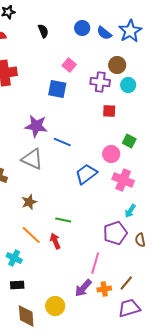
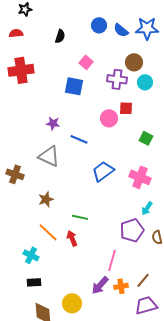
black semicircle: (43, 31) -> (60, 36), moved, turned 40
blue star: (130, 31) -> (147, 28), turned 30
purple star: (36, 126) -> (53, 123), size x0.6
pink circle: (111, 154) -> (109, 118), moved

